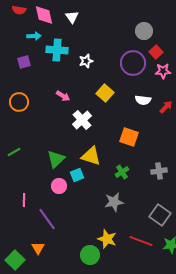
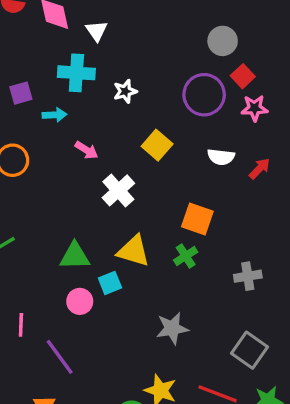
white triangle: (72, 17) -> (97, 31), moved
cyan arrow: (34, 36) -> (55, 115), moved
green triangle: (56, 159) -> (75, 256), turned 42
green cross: (122, 172) -> (186, 256), moved

